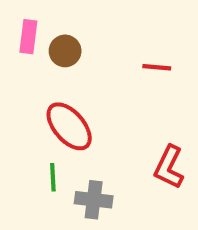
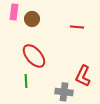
gray cross: (94, 200) -> (64, 92), moved

